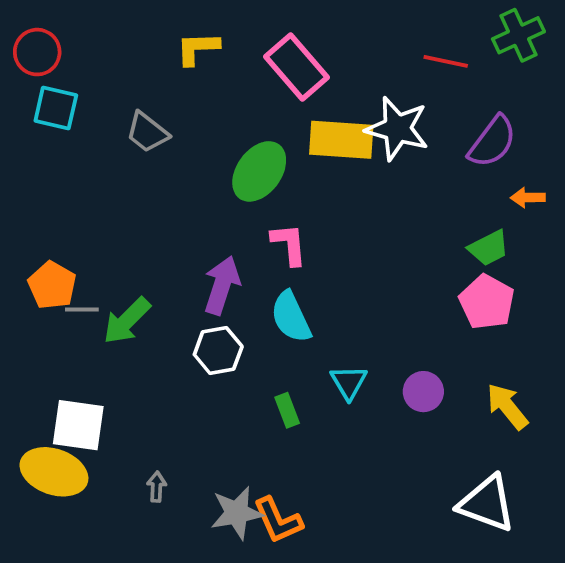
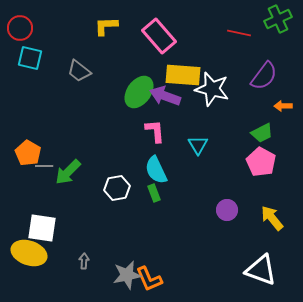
white star: (397, 129) -> (212, 89), moved
purple arrow: (222, 285) -> (165, 96), moved, turned -88
cyan triangle: (349, 382) -> (198, 145), moved
green rectangle: (287, 410) -> (154, 193), moved

